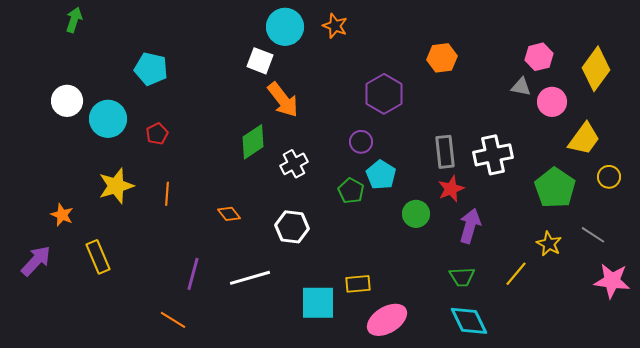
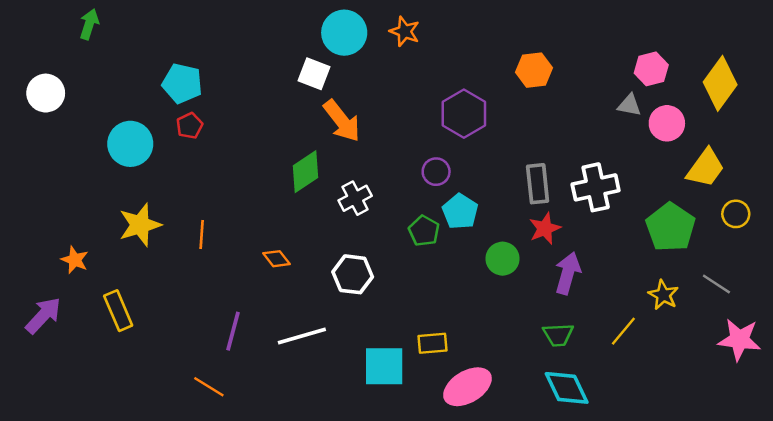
white circle: (67, 101) -> (46, 93), moved
red pentagon: (157, 134) -> (189, 126), moved

